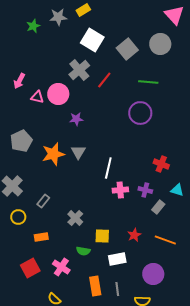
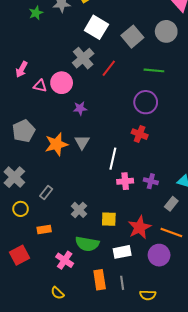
red cross: (161, 164) -> (140, 134), moved
gray rectangle: (158, 207) -> (171, 204), moved
red star: (134, 235) -> (140, 227), size x1.6
yellow square: (102, 236) -> (109, 219), moved
green semicircle: (83, 251) -> (87, 244), size x1.6
red square: (30, 268) -> (19, 255), moved
purple circle: (153, 274) -> (159, 255), moved

